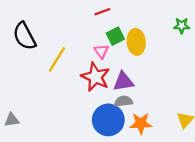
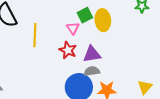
yellow line: (57, 59) -> (35, 35), turned -30
red star: (95, 77) -> (68, 50), size x0.7

